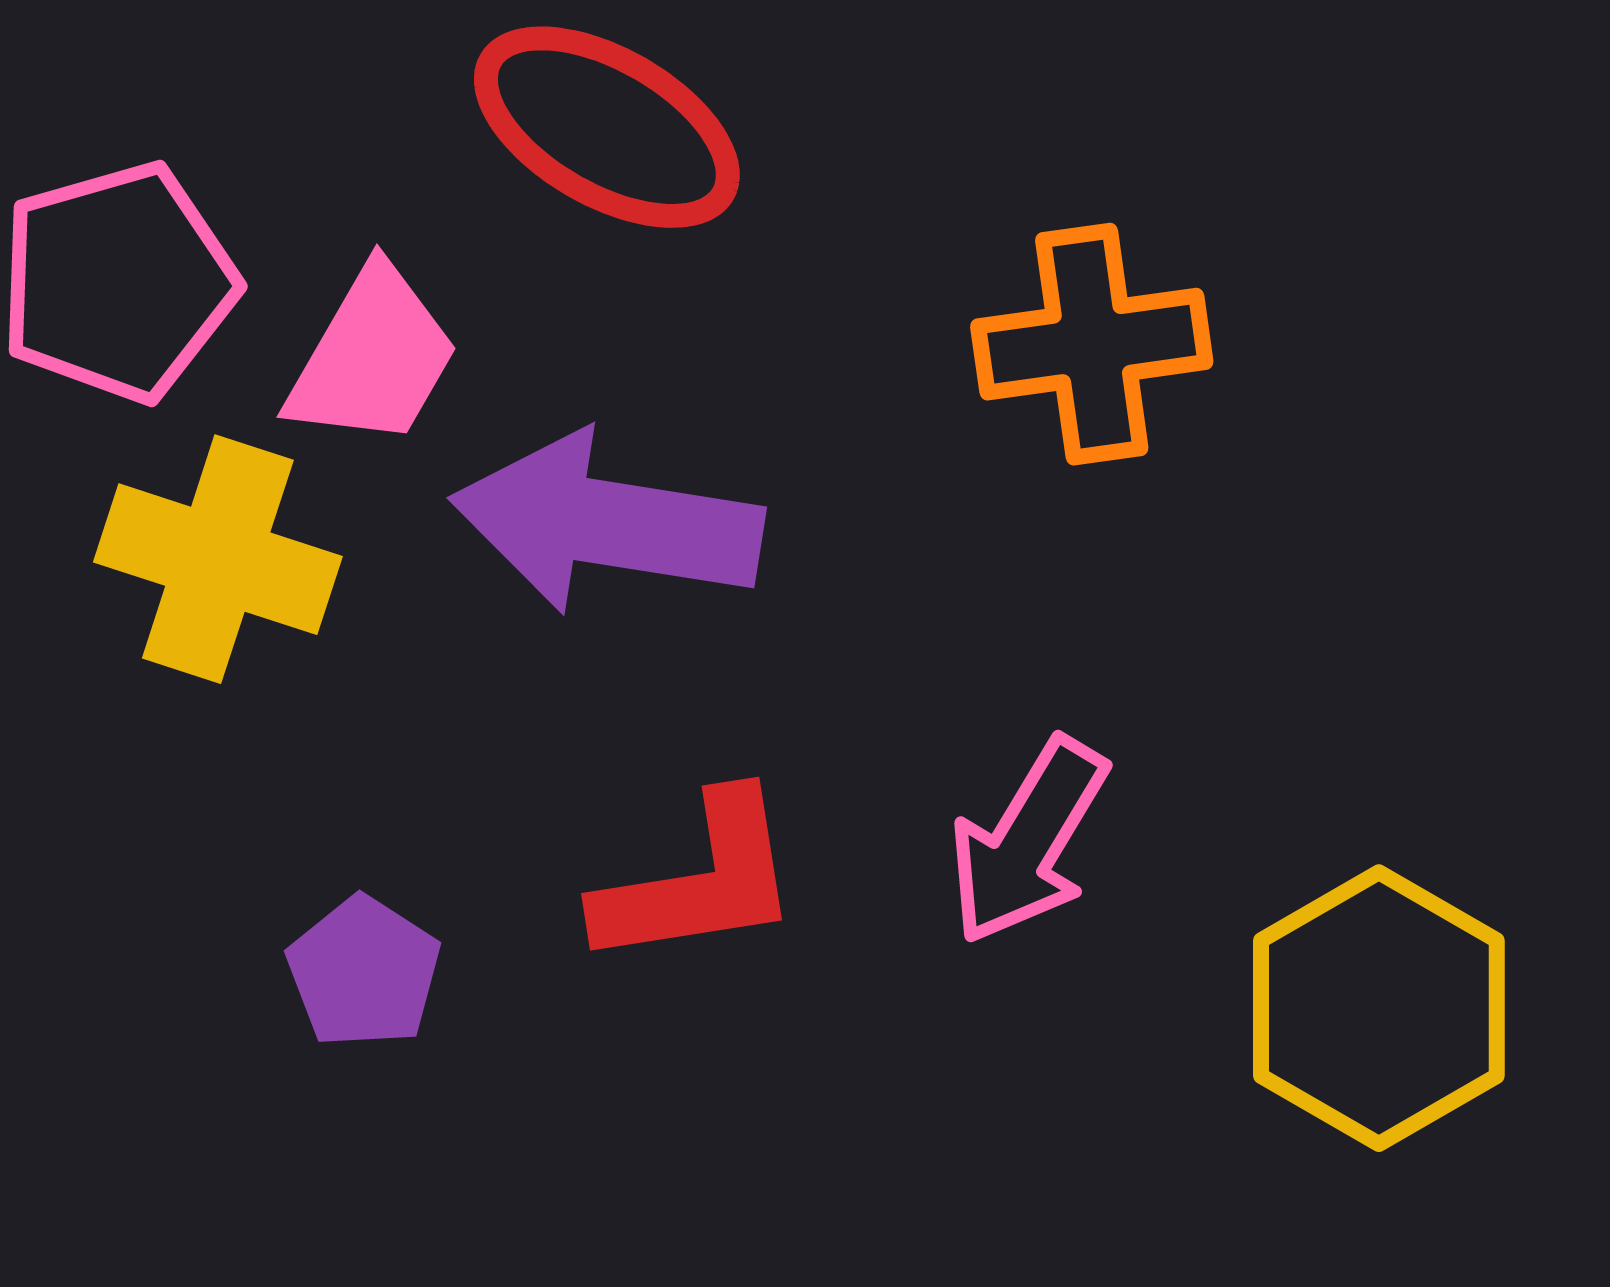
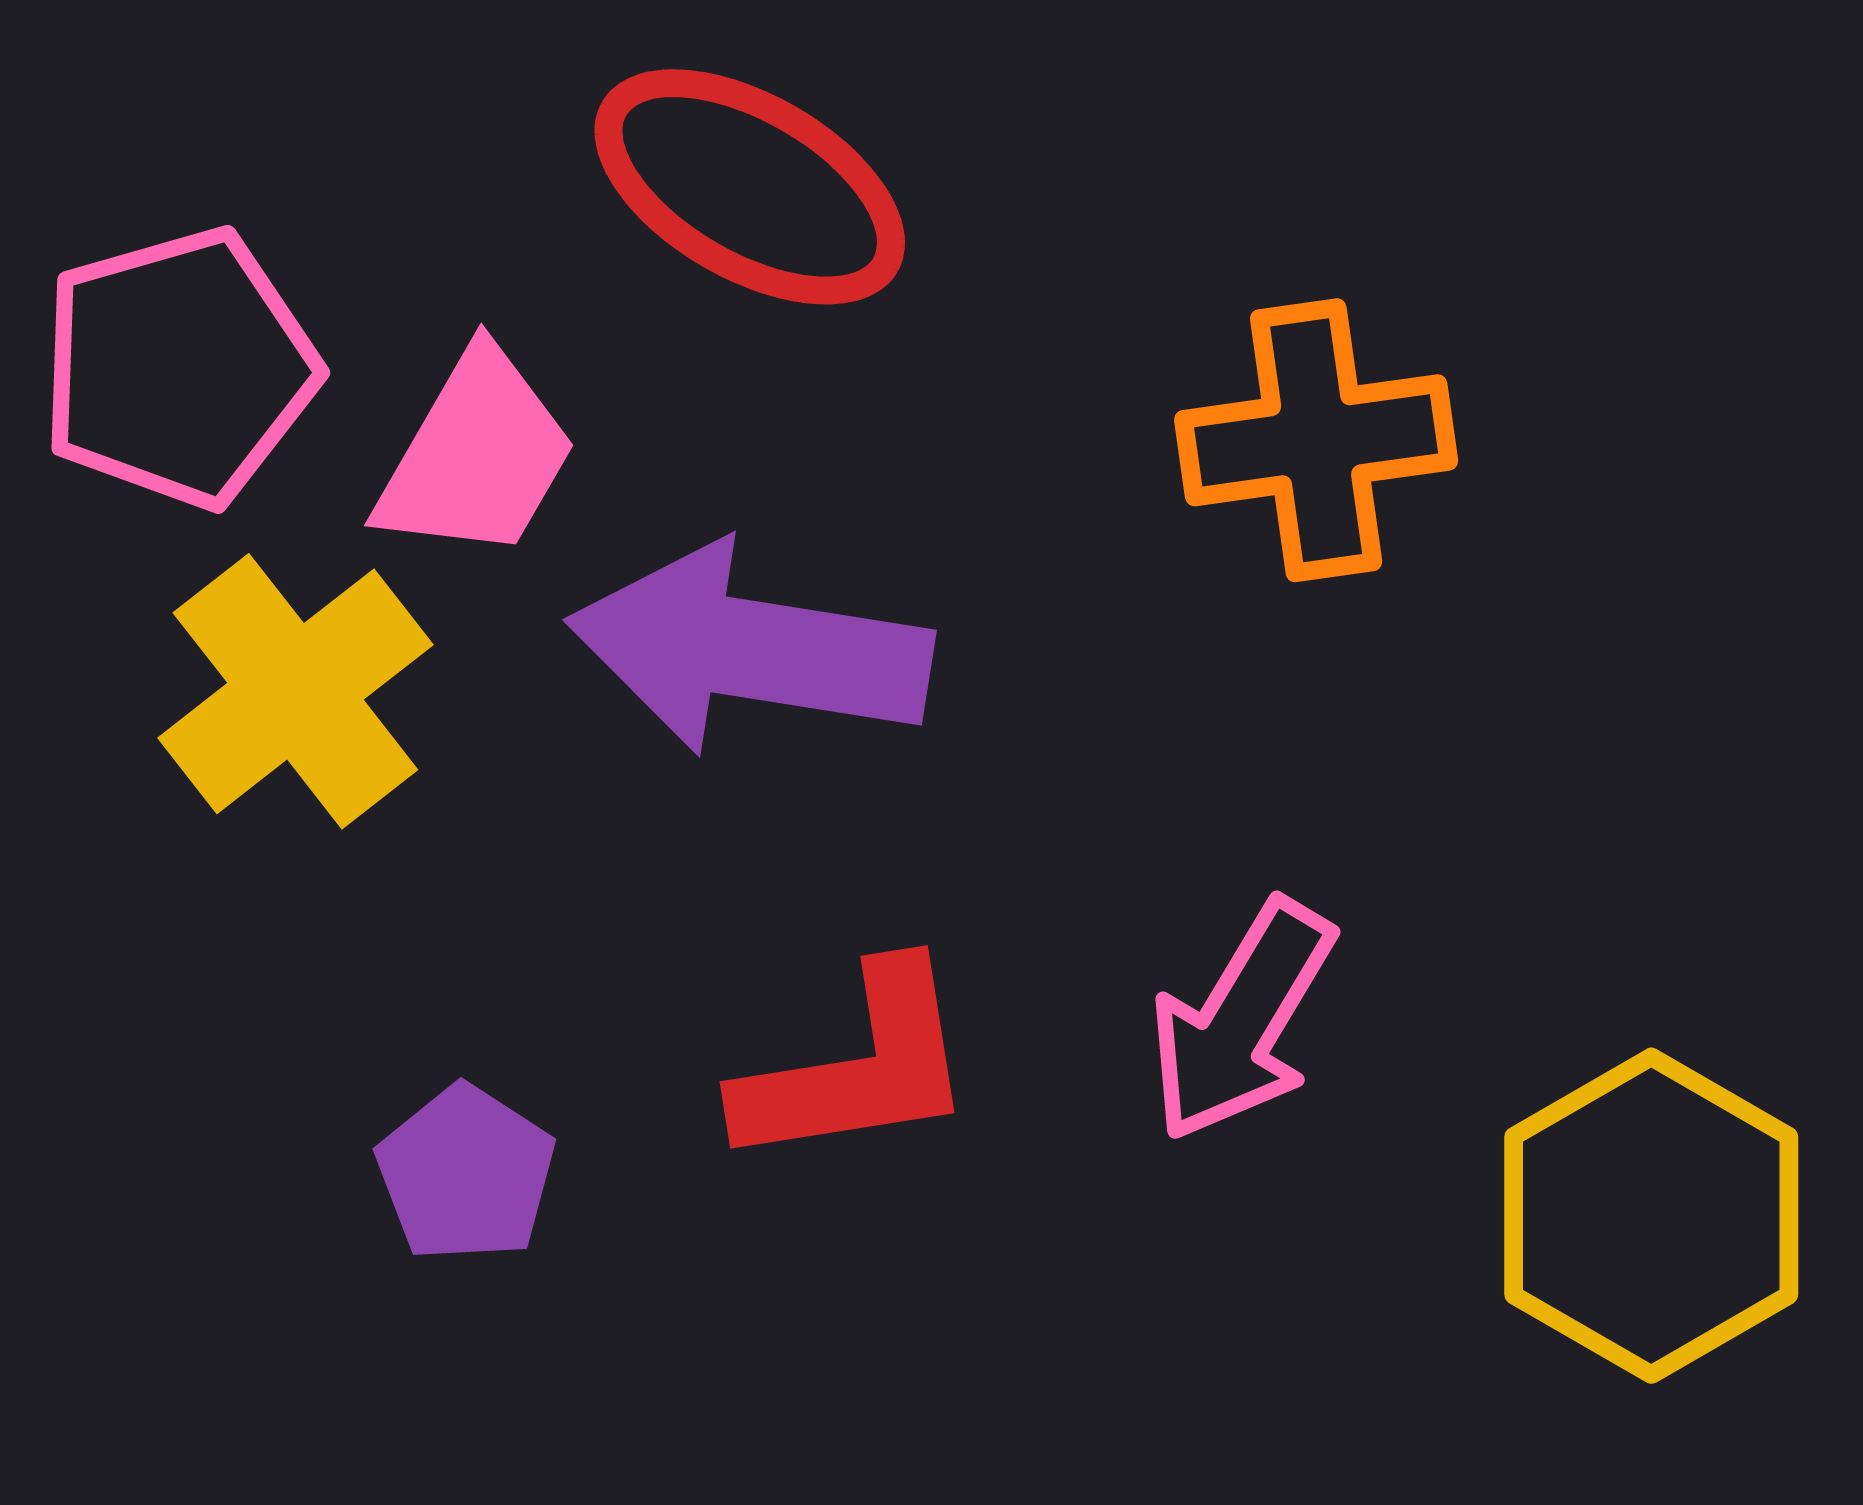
yellow cross: (218, 559) -> (295, 691), turned 34

